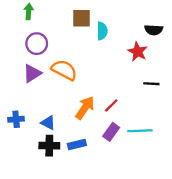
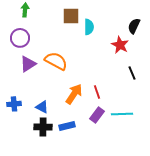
black semicircle: (154, 30) -> (134, 26), turned 112
purple circle: (37, 44) -> (20, 38), moved
black line: (151, 84) -> (132, 73), turned 64
red line: (111, 106) -> (97, 92), turned -64

